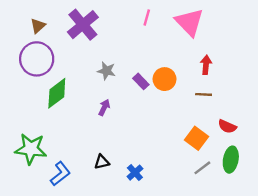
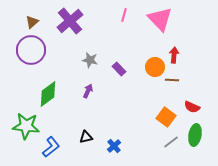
orange circle: (165, 79) -> (155, 67), moved
green diamond: (57, 93) -> (48, 94), moved

